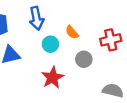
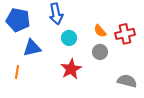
orange semicircle: (72, 32) -> (100, 31), moved

